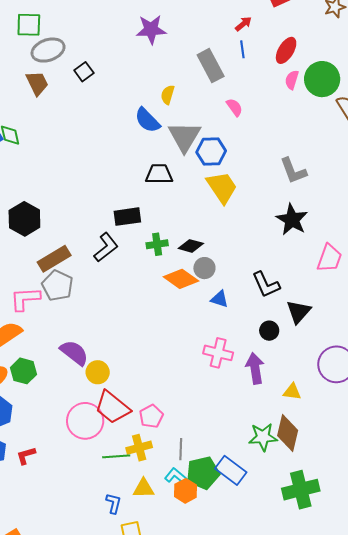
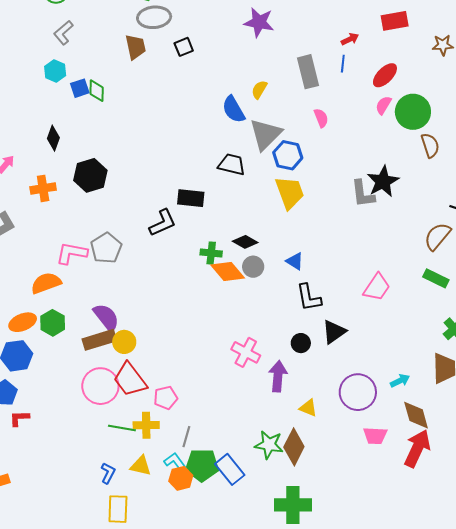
black star: (292, 220) -> (383, 181), moved
green cross: (157, 244) -> (211, 253), moved
brown rectangle: (54, 259) -> (99, 340), moved
blue triangle: (220, 299) -> (295, 261), moved
red L-shape: (26, 456) -> (19, 418), moved

